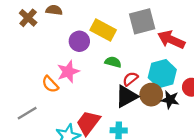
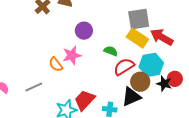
yellow rectangle: (103, 30) -> (137, 38), moved
red semicircle: (130, 79) -> (124, 67), size x1.5
black triangle: (126, 96) -> (131, 97), moved
black star: (170, 100) -> (164, 84), moved

